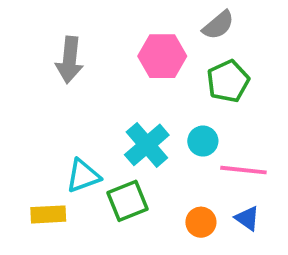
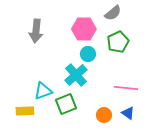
cyan circle: (203, 141) -> (88, 54), moved

